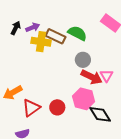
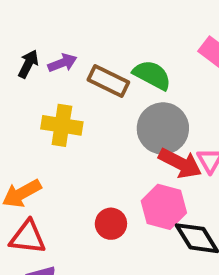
yellow cross: (41, 42) -> (62, 125), moved
gray circle: (83, 60) -> (163, 128), size x1.6
red triangle: (31, 108) -> (28, 237), moved, turned 42

